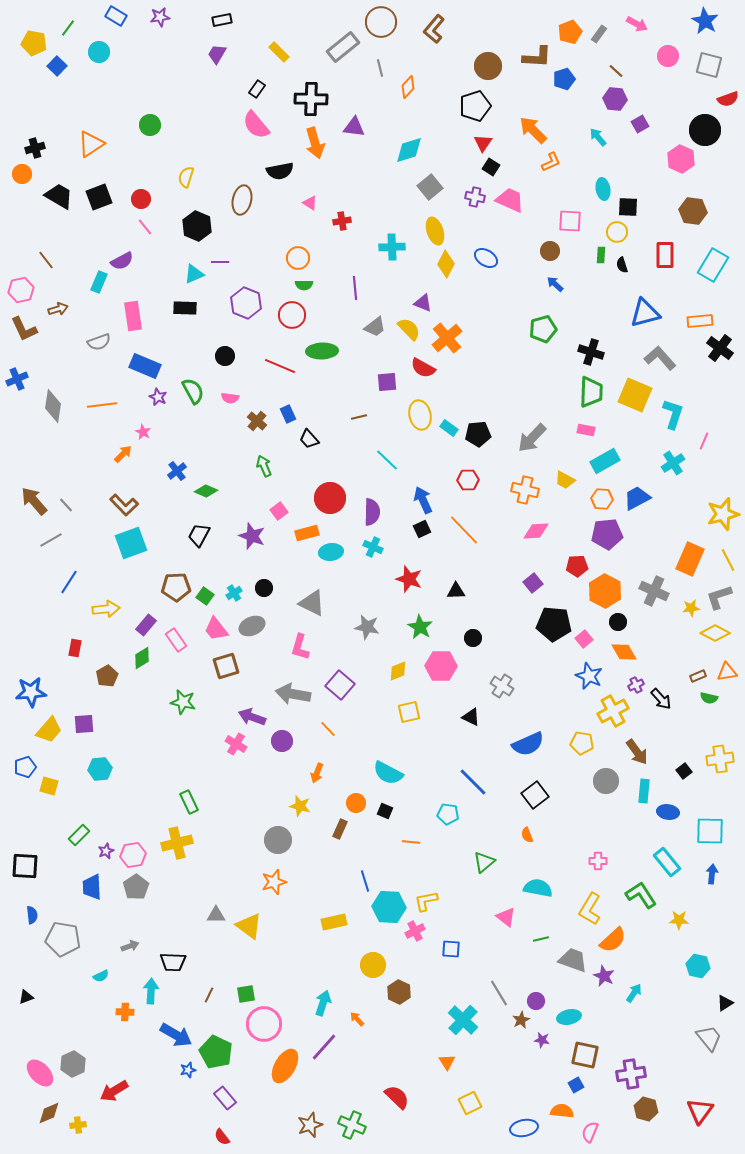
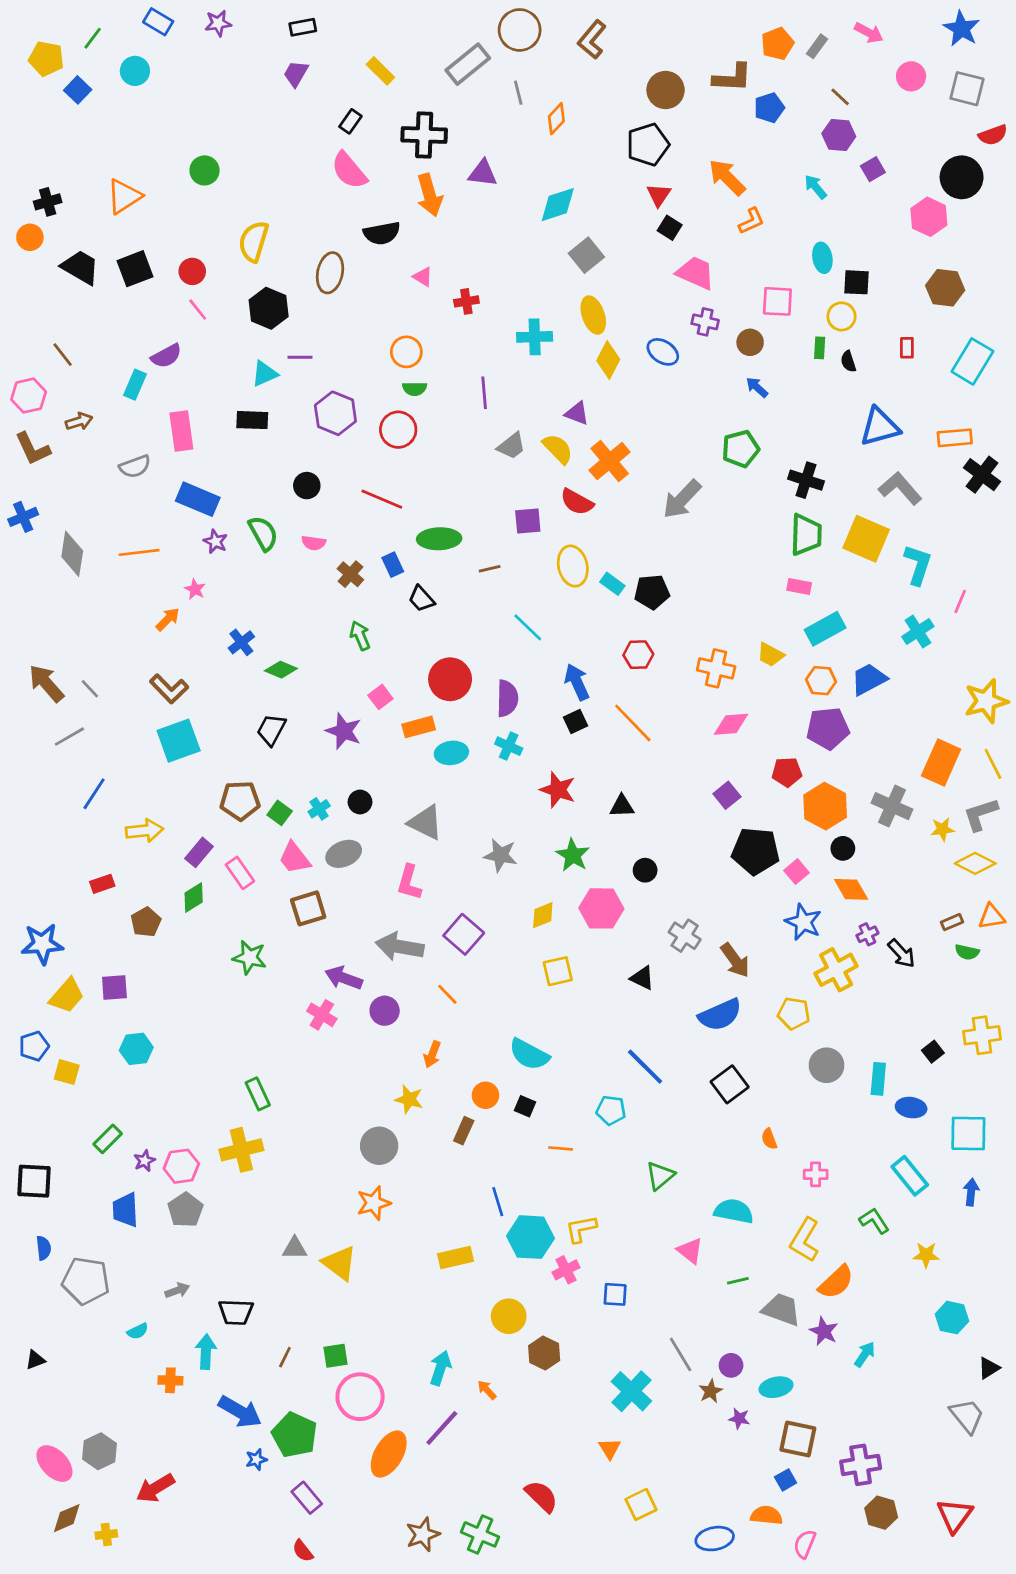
yellow semicircle: (186, 177) -> (254, 241), size x1.4
purple cross: (475, 197) -> (705, 322), moved
red rectangle: (665, 255) -> (907, 348), size x0.6
green ellipse: (322, 351) -> (439, 539), moved
gray arrow: (532, 438) -> (682, 499), moved
red rectangle: (75, 648) -> (102, 884), turned 60
brown arrow: (637, 752) -> (735, 960), moved
orange semicircle: (527, 835) -> (769, 1139), moved
green L-shape: (641, 895) -> (874, 1221), size x0.7

